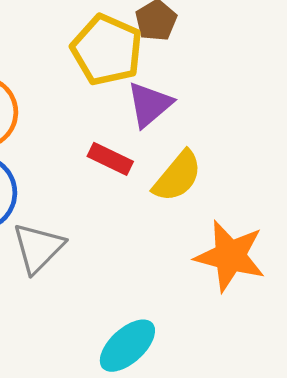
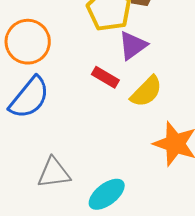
gray triangle: (38, 248) -> (54, 173), moved, turned 33

